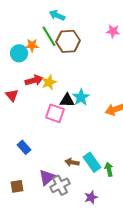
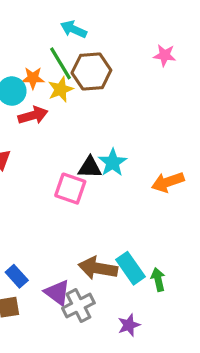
red arrow: (34, 80) -> (33, 115), moved
yellow star: (49, 82) -> (61, 89), moved
blue rectangle: (24, 147) -> (17, 276), moved
brown arrow: (72, 162) -> (98, 268), size x1.6
purple triangle: (47, 177) -> (57, 293), turned -42

